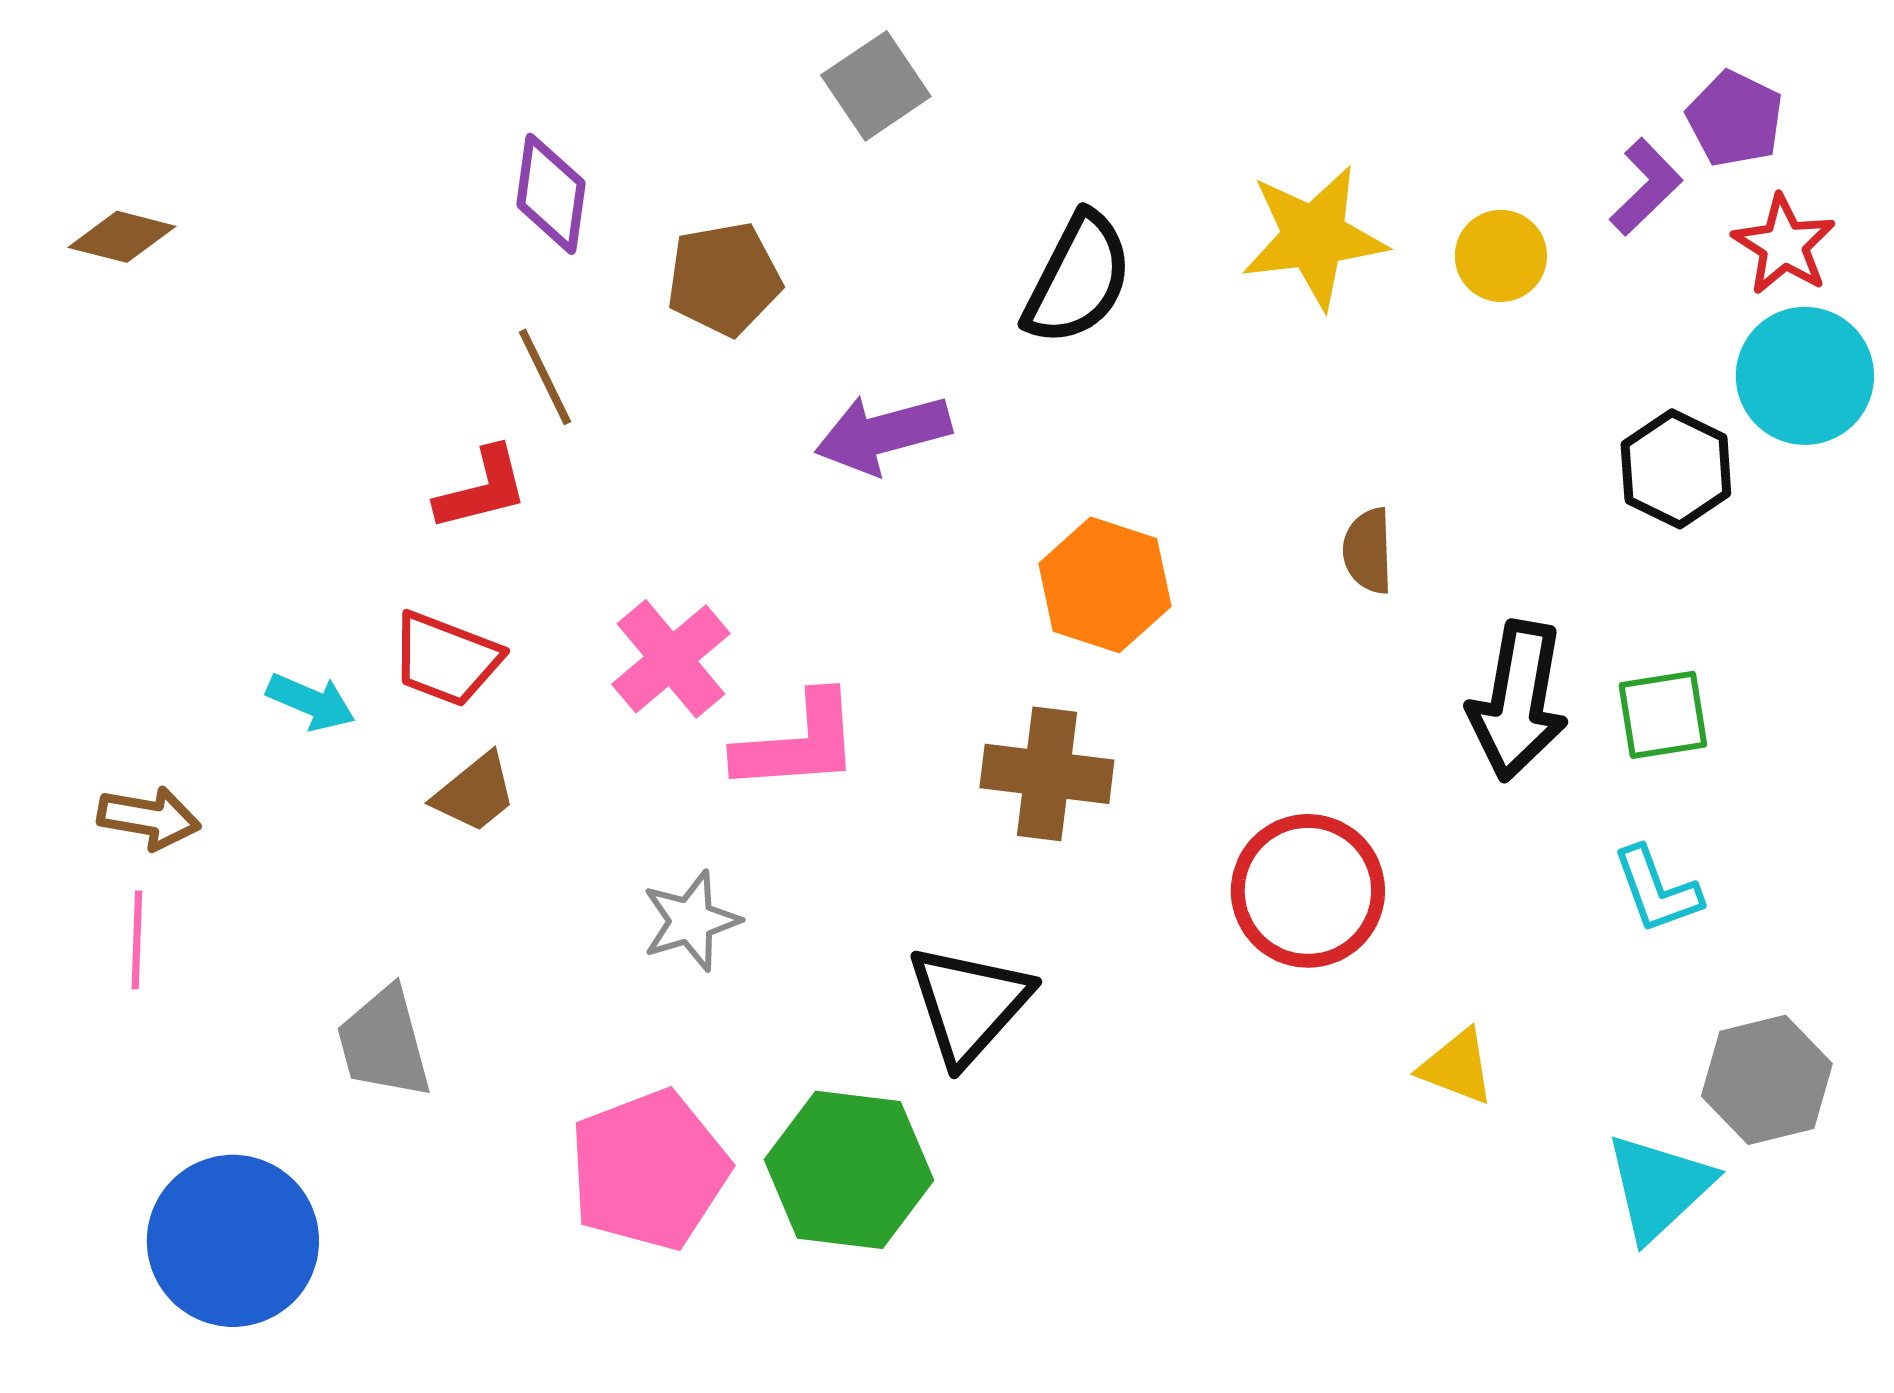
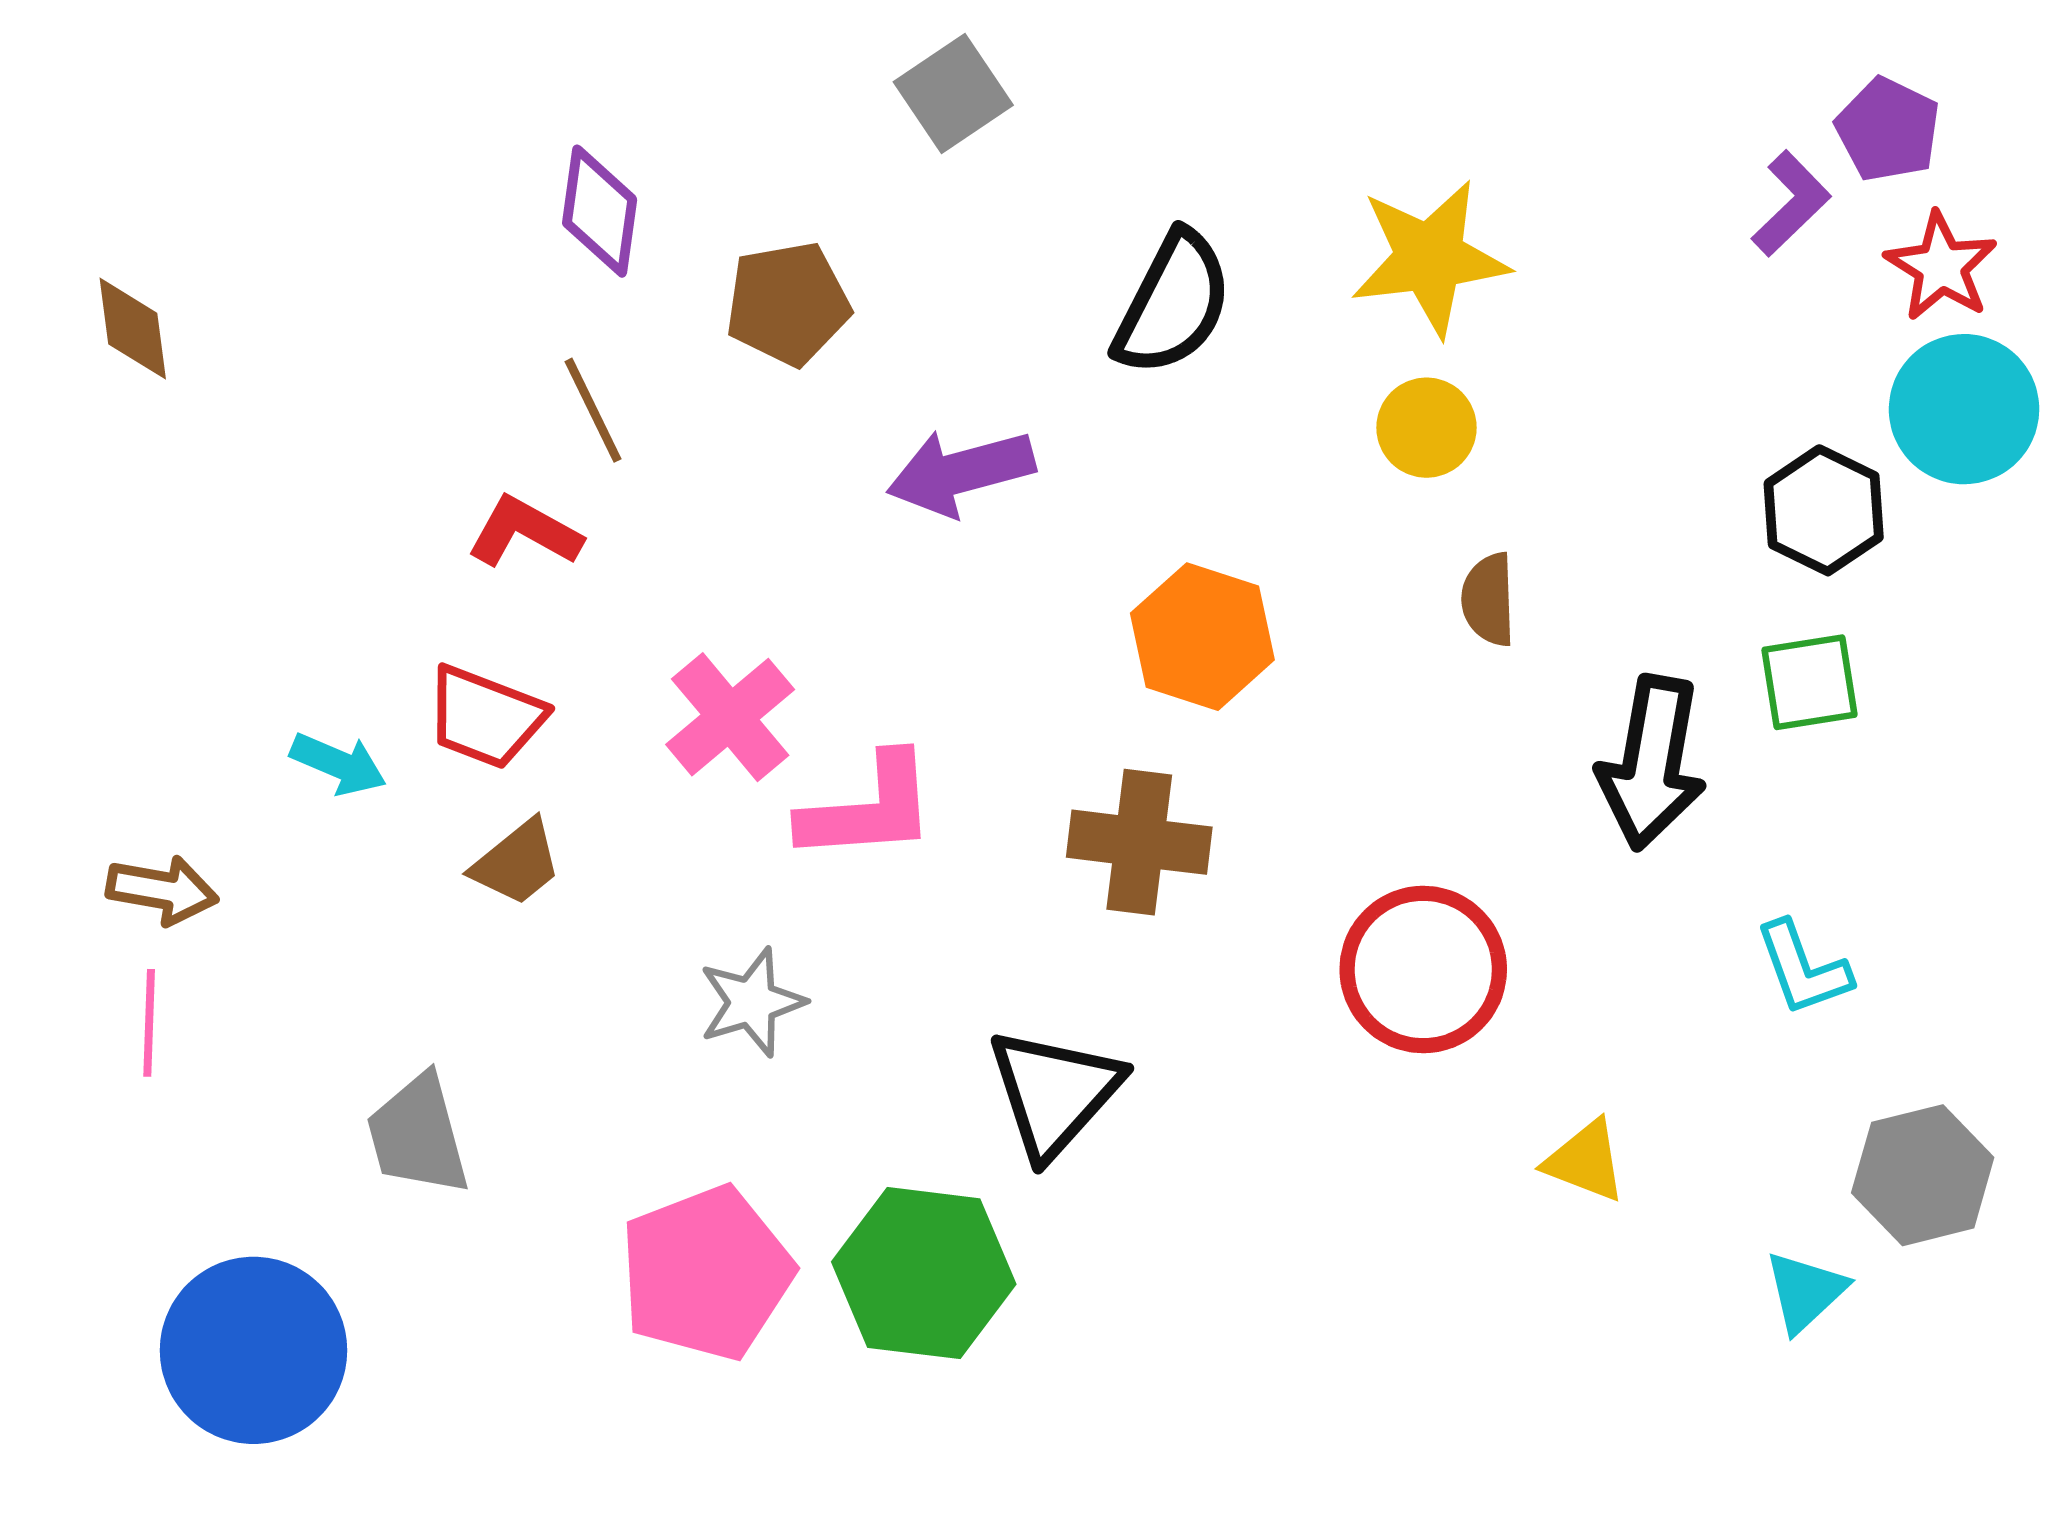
brown diamond: (122, 237) -> (133, 329), moved, turned 68
yellow circle: (1501, 256) -> (1427, 428), moved
red L-shape: (482, 489) -> (524, 532), turned -137
green square: (1663, 715) -> (1810, 682), moved
cyan triangle: (1659, 1187) -> (1805, 1292), size x0.7

